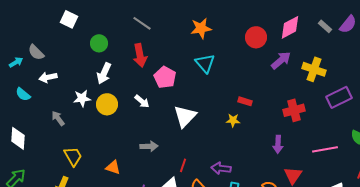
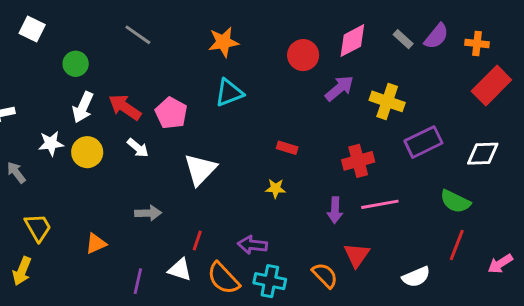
red arrow: (140, 55) -> (125, 107), moved, turned 135
cyan triangle: (205, 63) -> (229, 93), turned 50
yellow star: (233, 120) -> (276, 188), moved
pink line: (325, 149) -> (380, 204), moved
orange triangle: (113, 167) -> (96, 243), turned -42

